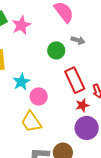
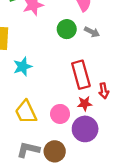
green circle: (56, 50) -> (67, 29), moved
pink circle: (39, 96) -> (60, 114), moved

